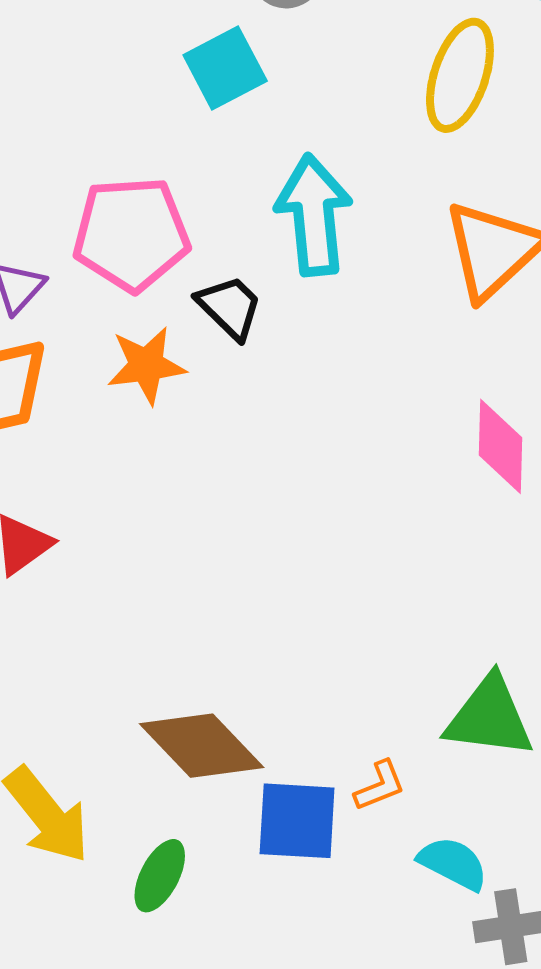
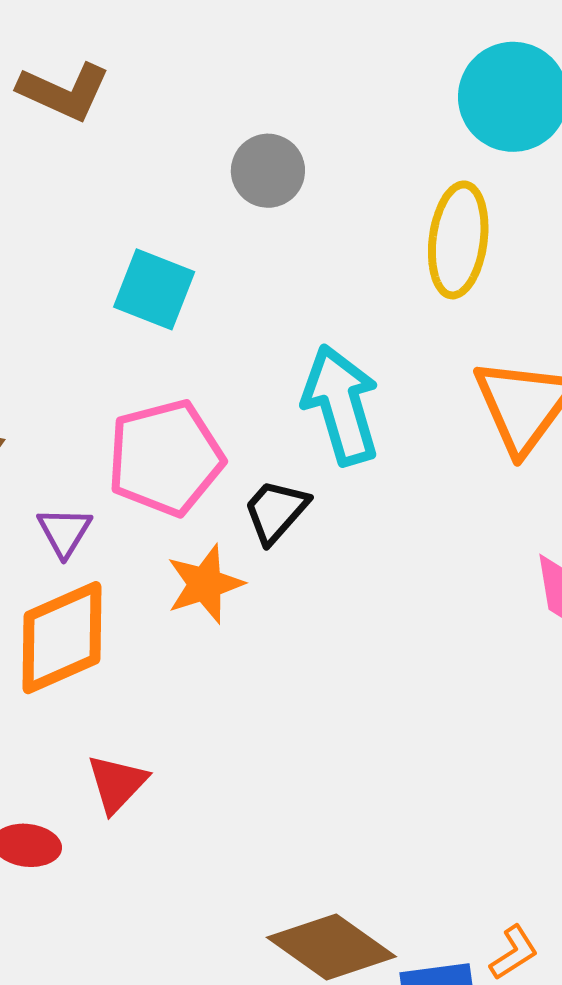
cyan square: (225, 68) -> (154, 289), moved, turned -30
black trapezoid: (230, 307) -> (276, 511), turned -82

